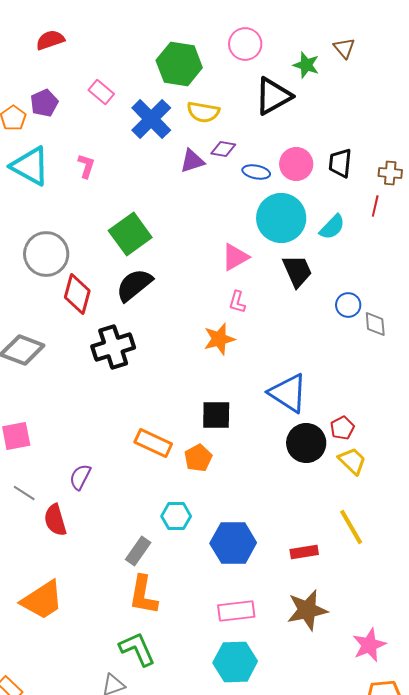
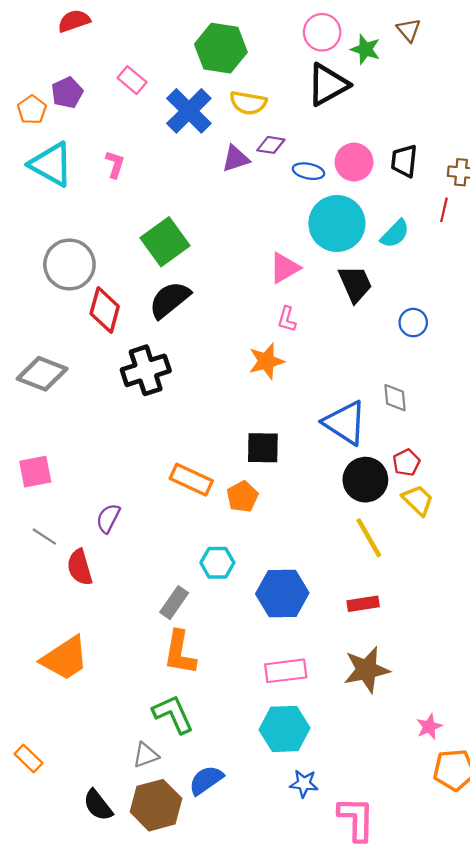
pink circle: (245, 44) -> (322, 32), moved
gray diamond: (375, 324) -> (395, 398), moved
yellow line: (351, 527) -> (369, 538), moved
pink star: (369, 645) -> (429, 727), moved, size x0.7

